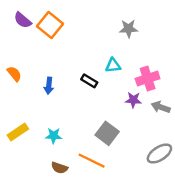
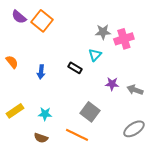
gray star: (129, 29) -> (103, 32), moved
cyan triangle: (113, 65) -> (95, 55), turned -40
pink cross: (148, 79) -> (124, 39), moved
brown semicircle: (60, 168) -> (41, 138), moved

